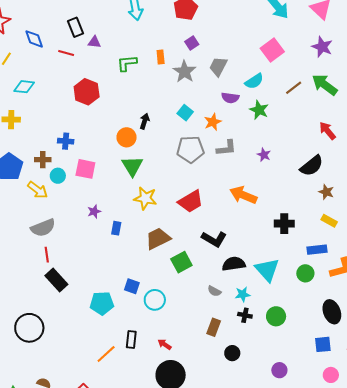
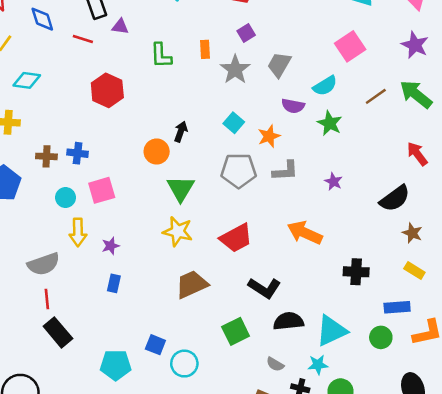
green L-shape: (127, 63) -> (161, 56), turned -90
brown cross: (43, 160) -> (46, 156), moved
green triangle: (132, 166) -> (181, 189), moved
pink square: (85, 169) -> (102, 190), turned -30
yellow arrow: (38, 190) -> (78, 232), moved, turned 50
blue rectangle: (116, 228) -> (114, 283), moved
green square: (181, 262) -> (236, 331), moved
cyan triangle: (267, 270) -> (331, 331), turned 44
gray semicircle: (214, 291) -> (275, 364), moved
cyan star: (243, 294) -> (318, 365), moved

